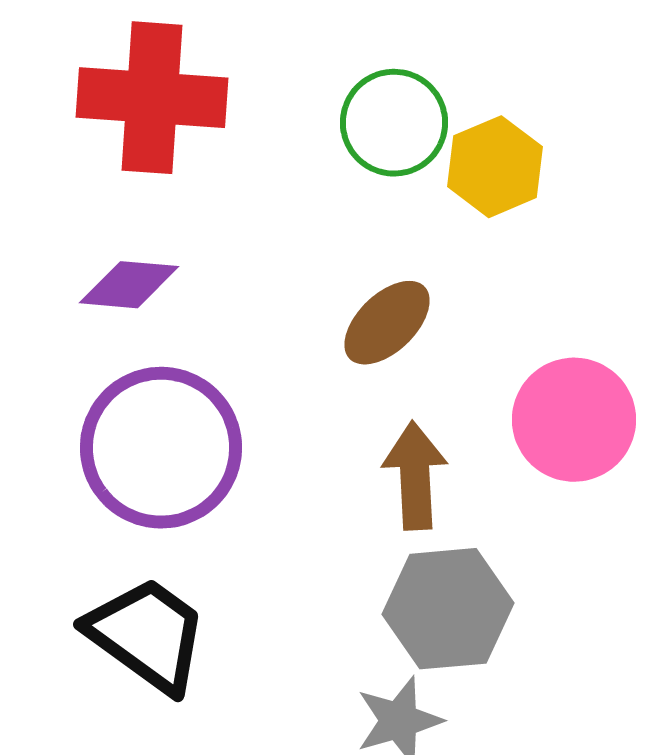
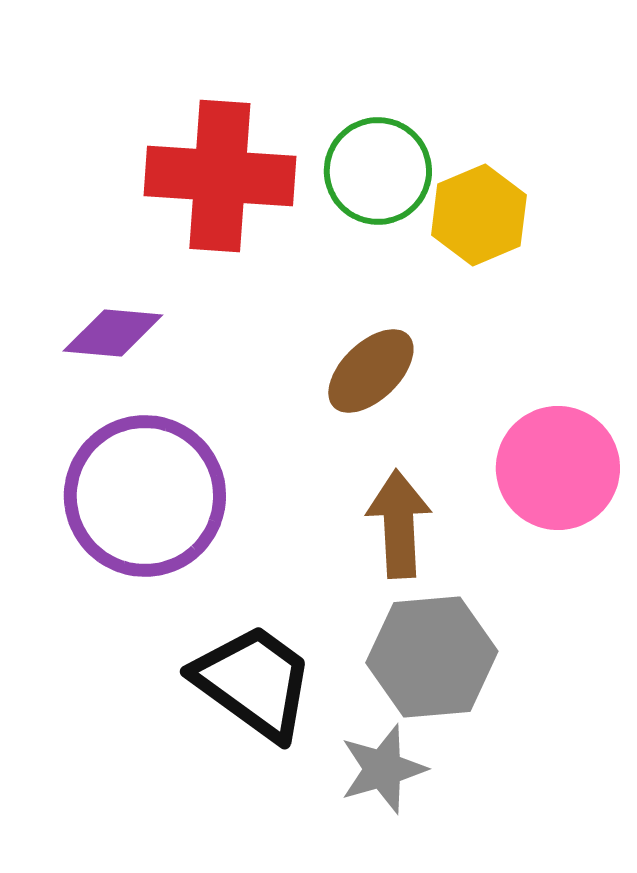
red cross: (152, 98) -> (220, 176), moved
black trapezoid: (147, 635) -> (254, 682), moved

